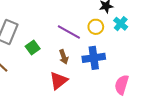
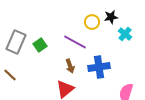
yellow circle: (96, 27) -> (92, 22), moved
green square: (33, 47) -> (40, 45), moved

